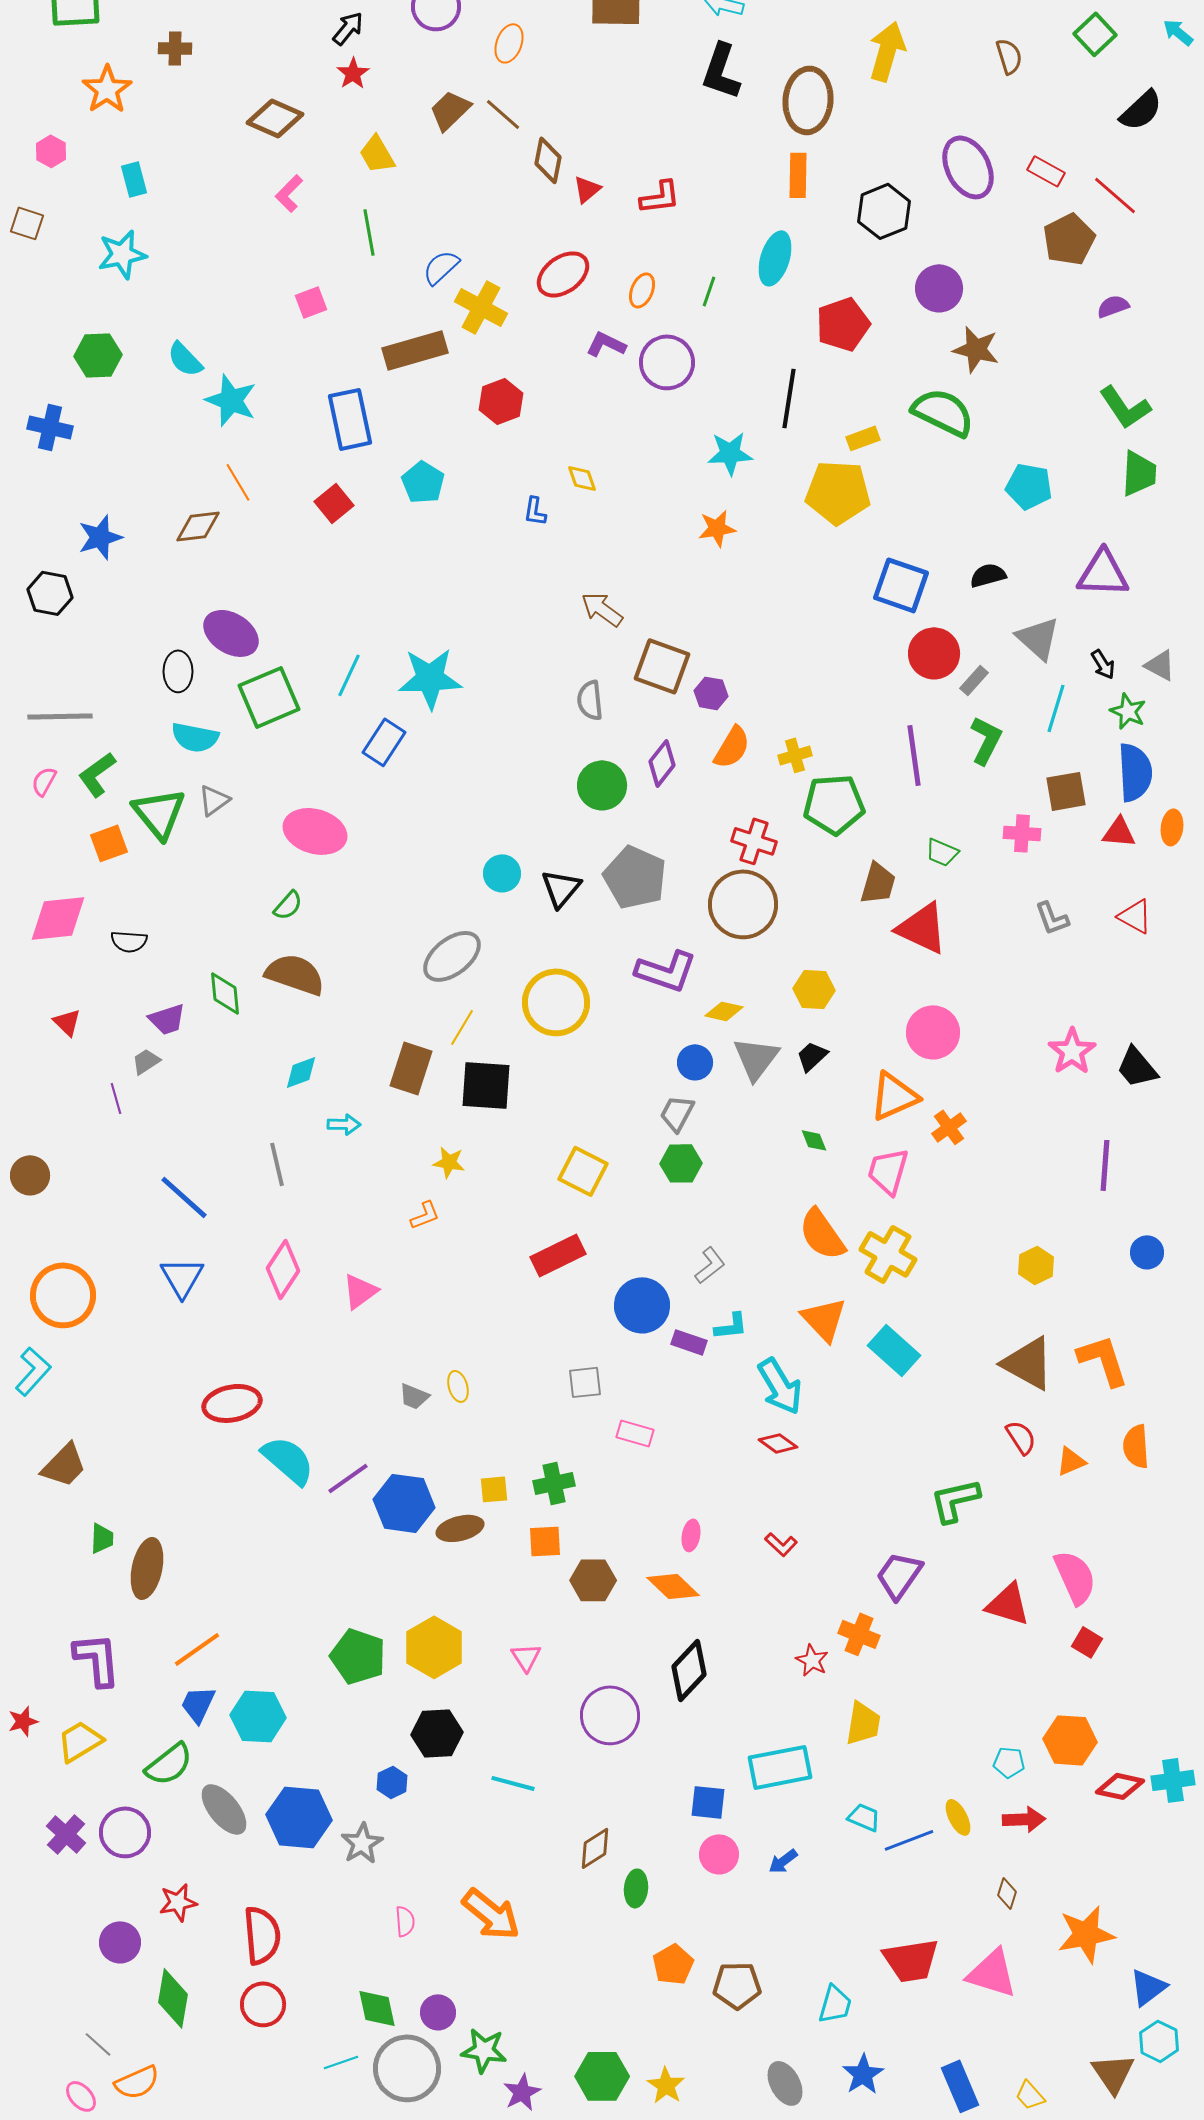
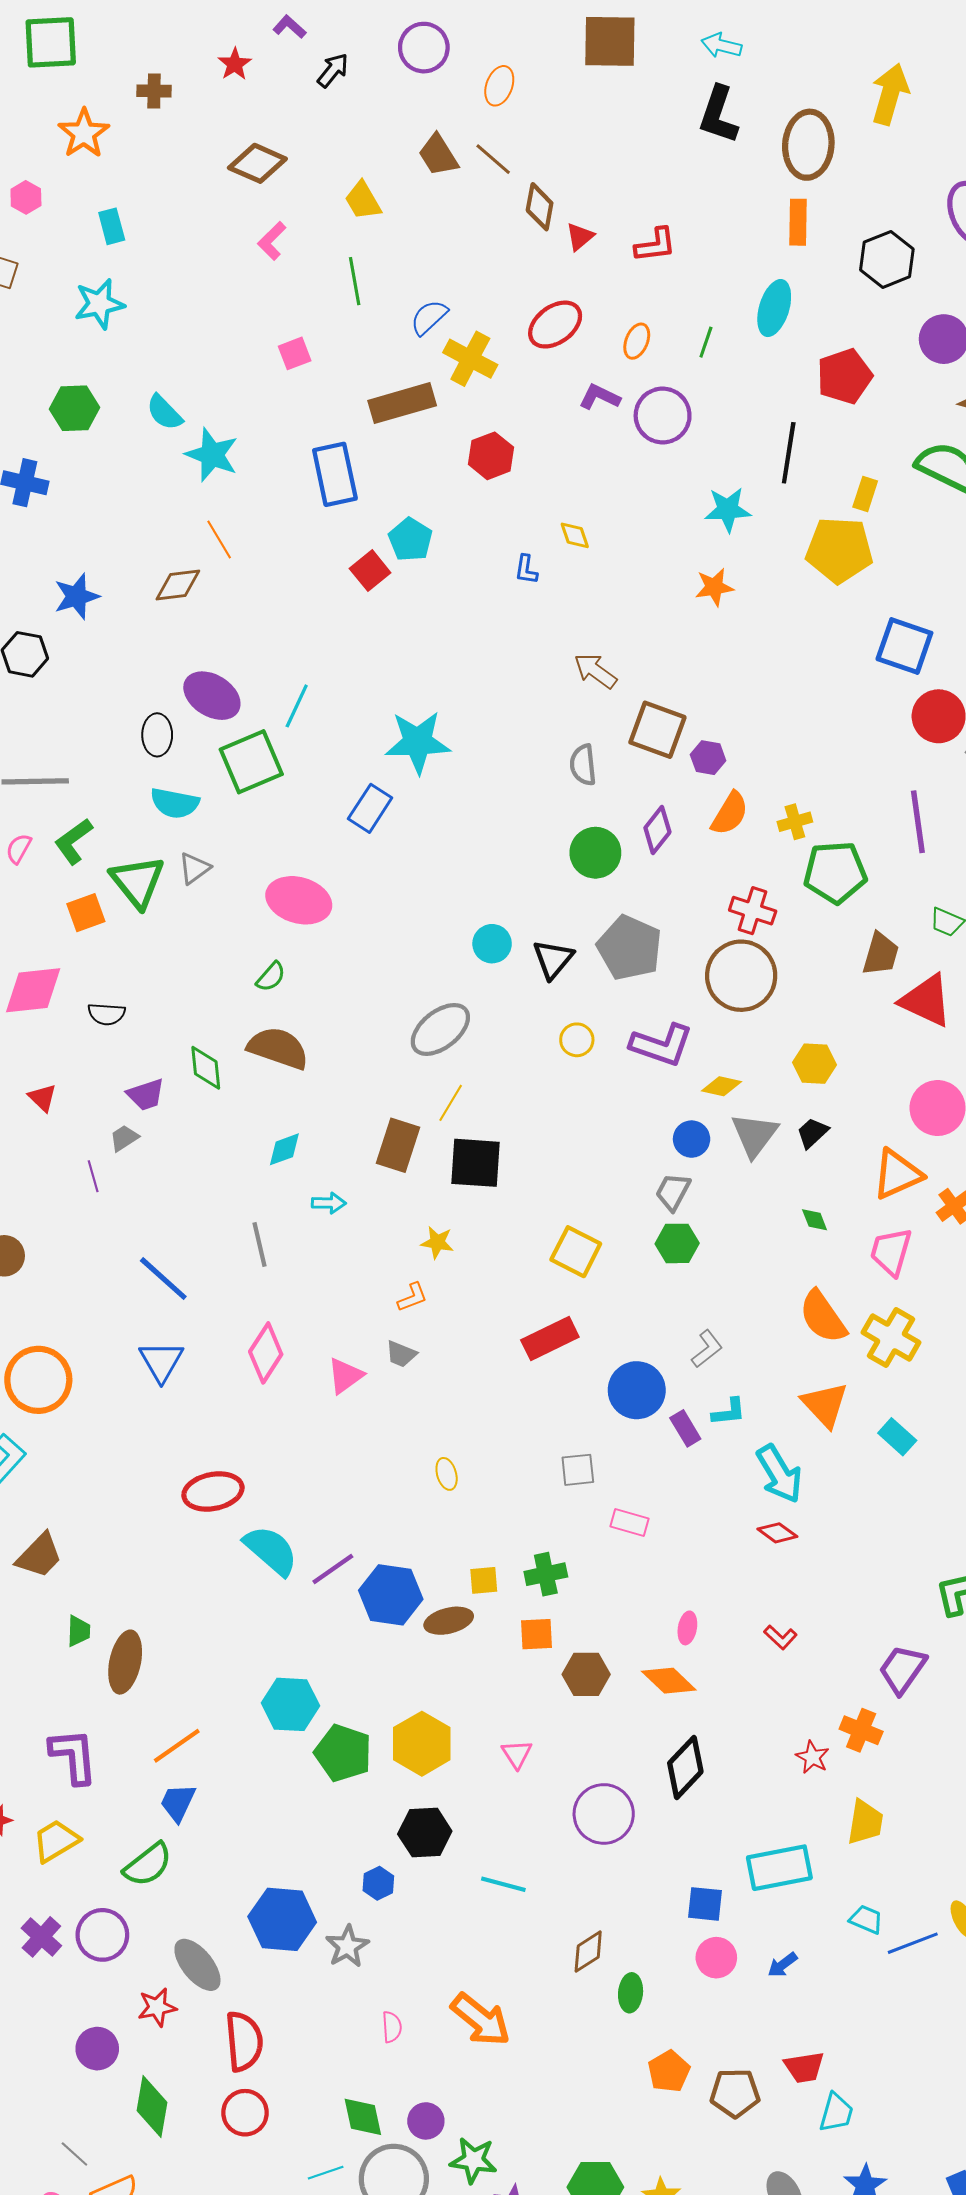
red star: (353, 73) -> (235, 64), moved
brown trapezoid: (450, 110) -> (438, 155), turned -78
yellow rectangle: (863, 438) -> (865, 494), turned -52
red square: (334, 503) -> (370, 571), moved
cyan line: (349, 675) -> (297, 706), moved
yellow circle: (556, 1002) -> (577, 1040), moved, size x0.5
purple rectangle: (689, 1342) -> (685, 1428), turned 40
cyan rectangle: (894, 1350) -> (897, 1437), size x0.7
gray trapezoid: (414, 1396) -> (401, 1354), moved
cyan hexagon: (258, 1716) -> (290, 1704), moved
gray ellipse: (224, 1809) -> (197, 1965), moved
red trapezoid: (911, 1960) -> (804, 2067), moved, size x0.7

